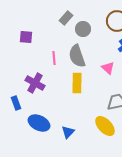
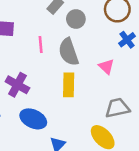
pink line: (54, 58) -> (41, 45), moved
blue ellipse: (39, 123) -> (33, 119), moved

